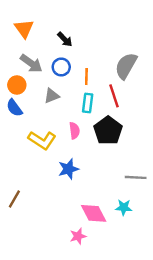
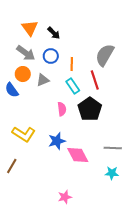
orange triangle: (24, 29) -> (30, 28), moved
orange circle: (17, 85) -> (23, 74), moved
cyan rectangle: (88, 103) -> (73, 86), turned -42
yellow L-shape: (42, 140) -> (24, 134), moved
cyan star: (124, 207) -> (112, 173), moved
pink diamond: (94, 213) -> (78, 155), moved

